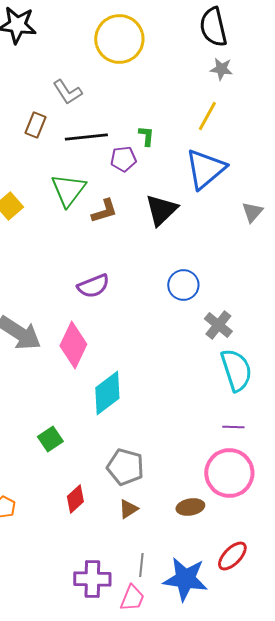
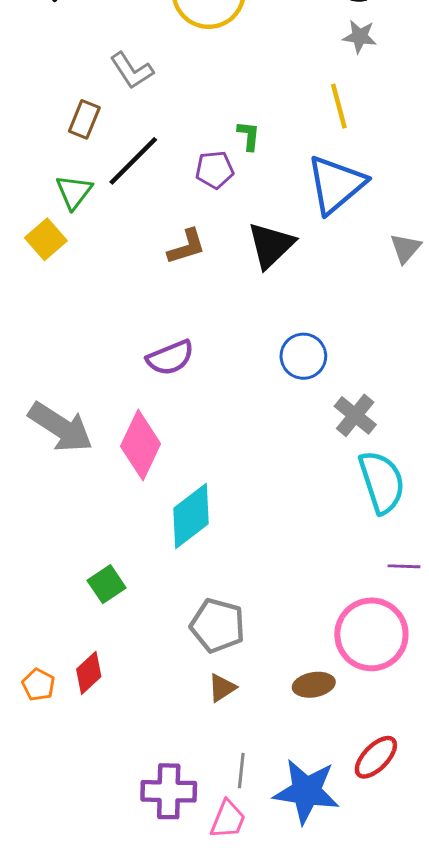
yellow line: (207, 116) -> (339, 106), turned -44
black line: (86, 137) -> (133, 161), moved, turned -39
green triangle: (68, 190) -> (74, 192), moved, size x0.7
purple line: (233, 427) -> (404, 566), moved
red diamond: (75, 499) -> (89, 673), moved

